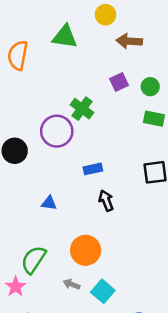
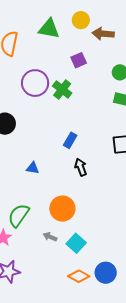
yellow circle: (105, 15) -> (81, 20), moved
purple square: (119, 82) -> (79, 60), moved
purple circle: (57, 131) -> (35, 83), moved
blue rectangle: (93, 169) -> (70, 140), turned -49

